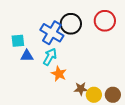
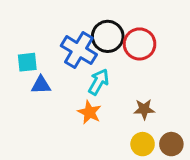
red circle: (105, 21) -> (140, 44), moved
cyan arrow: (50, 57) -> (99, 82), moved
brown star: (81, 89) -> (144, 109), moved

